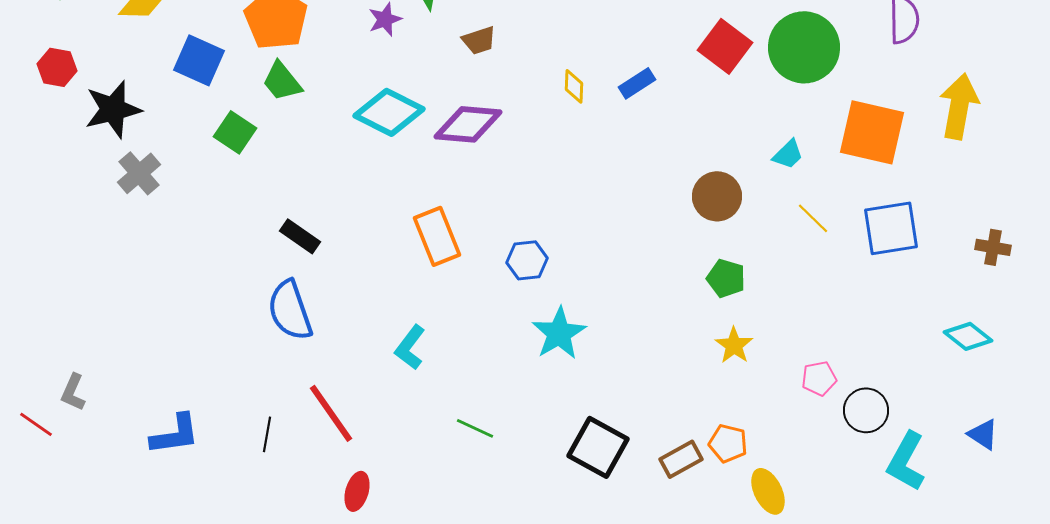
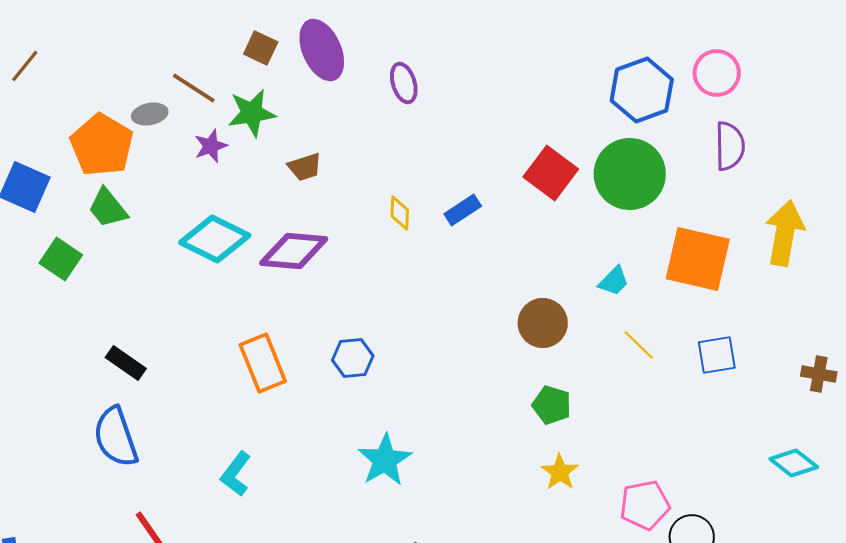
blue square: (891, 228) -> (717, 355), size x0.7
blue hexagon: (527, 260) -> (353, 358), moved
pink pentagon: (819, 378) -> (645, 505), size x1.4

